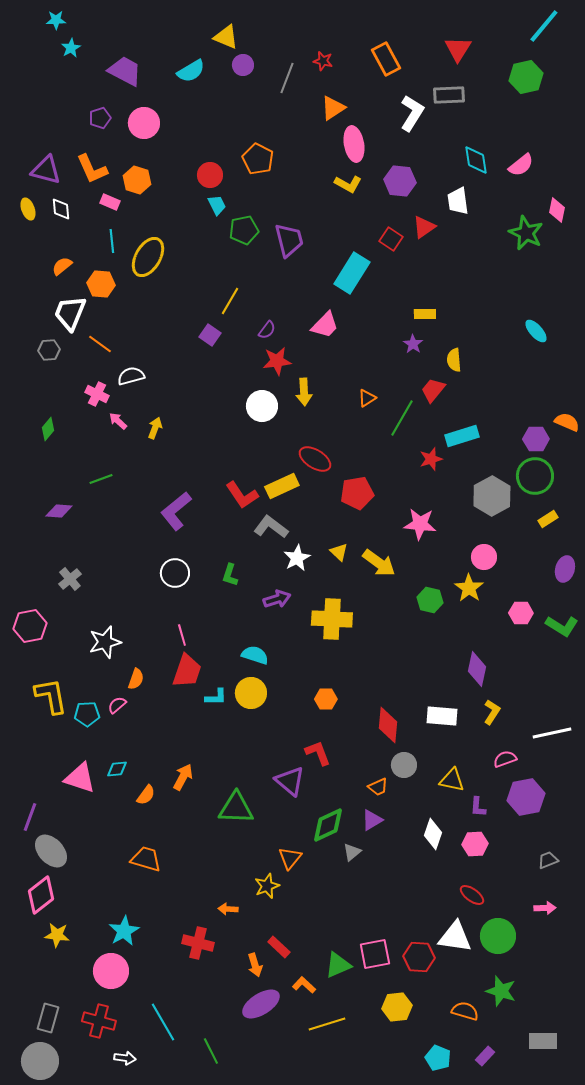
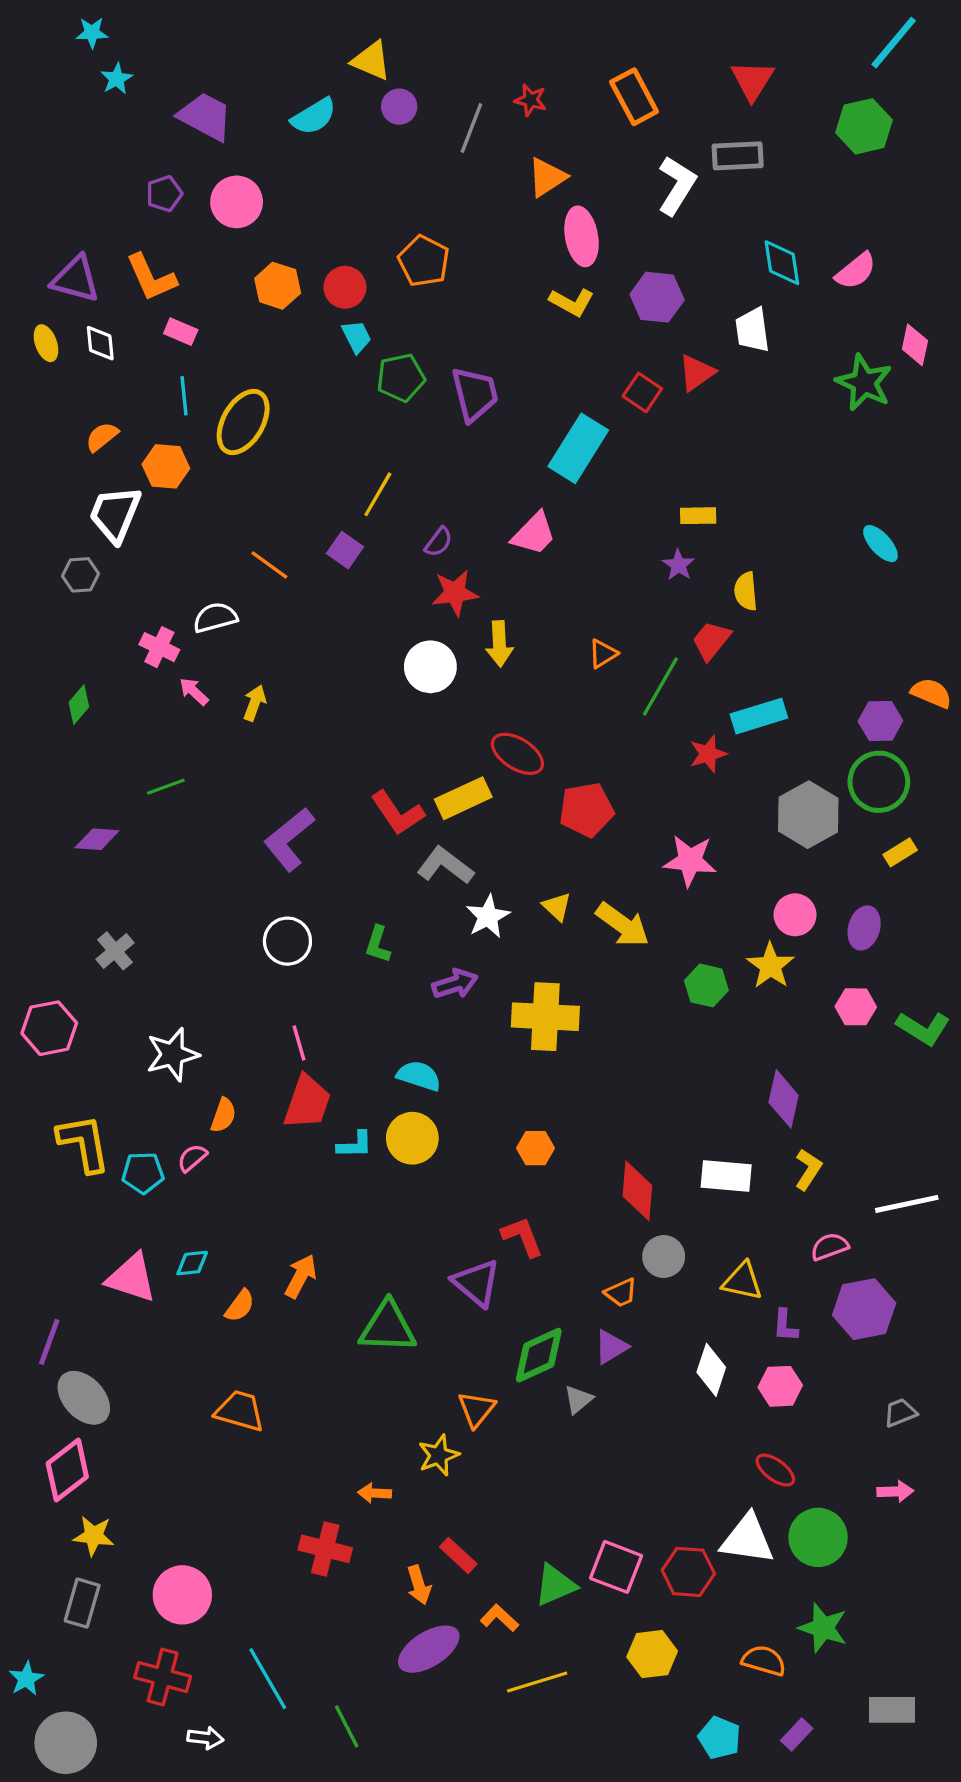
orange hexagon: (137, 180) -> (278, 286), moved
orange line: (100, 344) -> (269, 565), moved
purple ellipse: (565, 569) -> (864, 928), moved
cyan star: (124, 931) -> (26, 1679), moved, size x0.7
pink square: (375, 954) -> (616, 1567), turned 32
gray rectangle: (48, 1018) -> (82, 1603), moved

